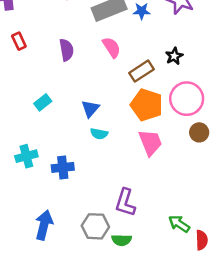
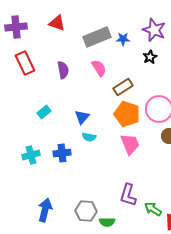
red rectangle: (19, 41) -> (25, 63), size x1.6
black star: (174, 56) -> (150, 57), moved
blue cross: (63, 167) -> (62, 153), moved
purple L-shape: (125, 203) -> (128, 195), moved

